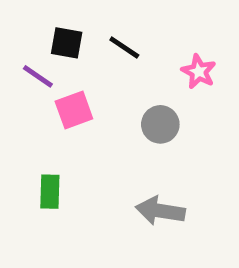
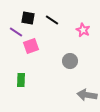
gray circle: (160, 124) -> (70, 61), moved
gray arrow: (160, 211) -> (87, 95), moved

